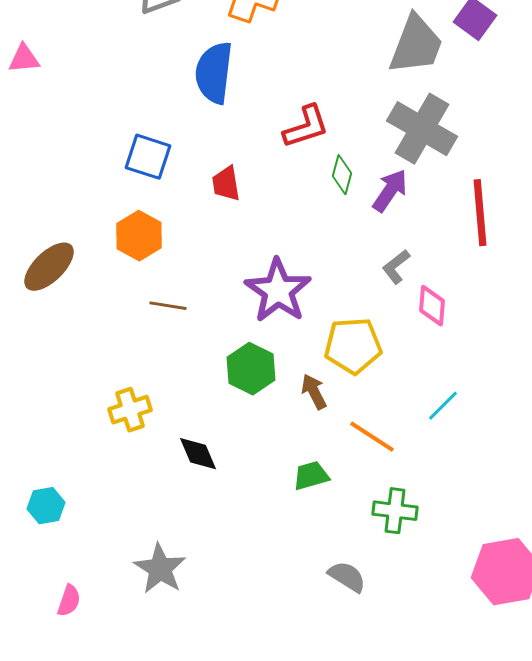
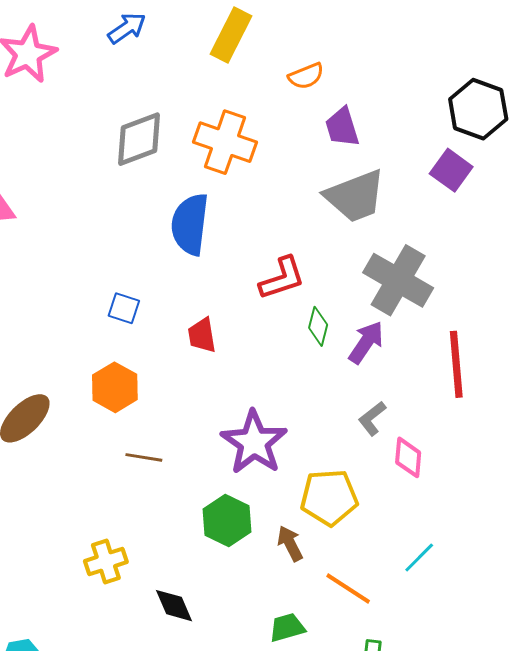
gray trapezoid: (416, 45) -> (355, 196), moved, turned 48
blue square: (148, 157) -> (124, 308), size x0.7

